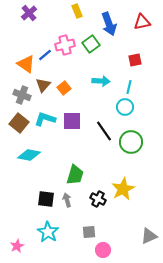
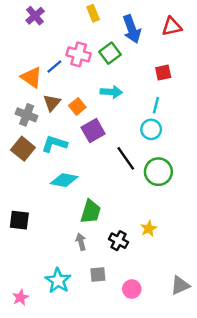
pink cross: (65, 45) -> (79, 54), turned 30
cyan arrow: (101, 81) -> (111, 92), moved
purple square: (72, 121) -> (93, 131), moved, turned -30
cyan diamond: (29, 155) -> (64, 180), moved
yellow star: (123, 189) -> (149, 229), size x0.6
black square: (46, 199) -> (19, 220), moved
gray square: (89, 232) -> (98, 274), moved
pink circle: (103, 250) -> (132, 289), moved

